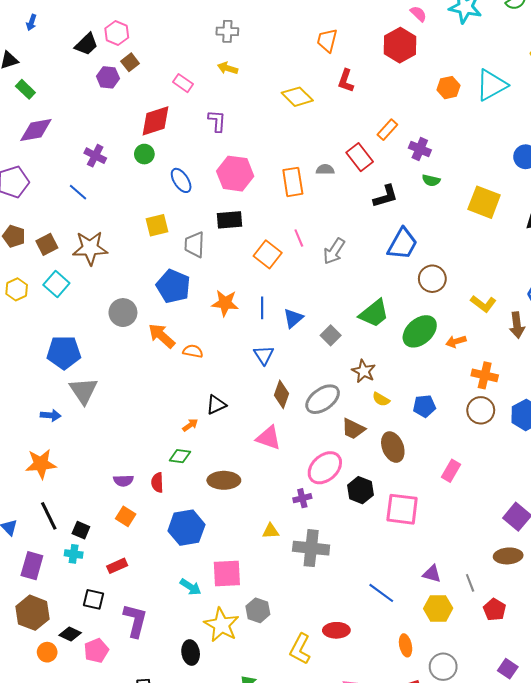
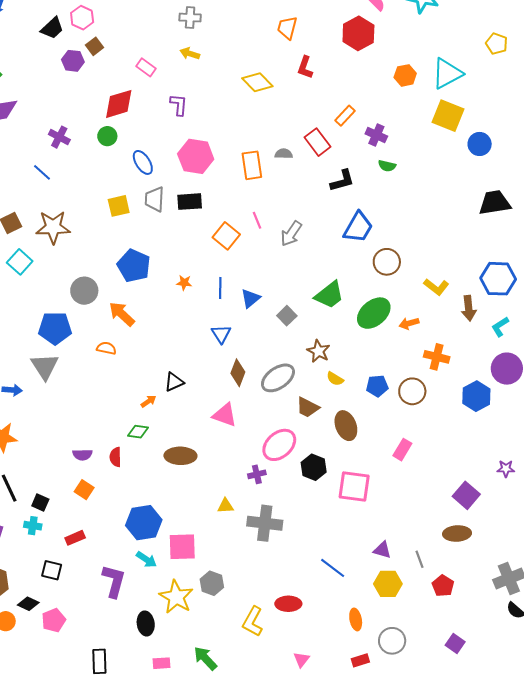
yellow square: (484, 202) -> (448, 116), moved
gray trapezoid: (194, 245) -> (155, 199), moved
orange star: (225, 303) -> (184, 283), size x0.6
orange semicircle: (193, 351) -> (106, 348), moved
blue pentagon: (64, 352) -> (55, 328), moved
brown circle: (481, 410) -> (412, 391), moved
blue hexagon: (186, 528) -> (144, 523), moved
purple L-shape: (135, 621) -> (114, 581), moved

